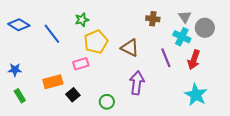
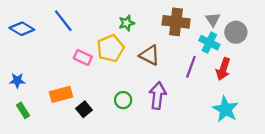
brown cross: (153, 19) -> (176, 22), size x1.6
green star: (82, 20) -> (127, 23), moved
blue line: (52, 34) -> (63, 21), moved
purple line: (166, 58) -> (191, 67), turned 42
pink rectangle: (81, 64) -> (83, 58), moved, turned 42
green circle: (107, 102) -> (123, 100), moved

